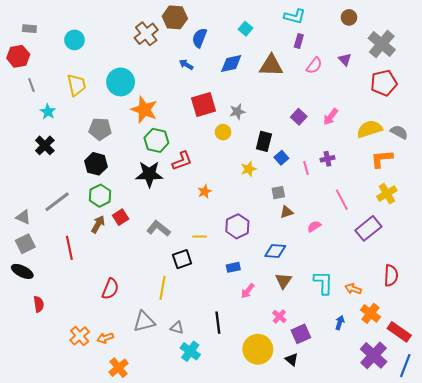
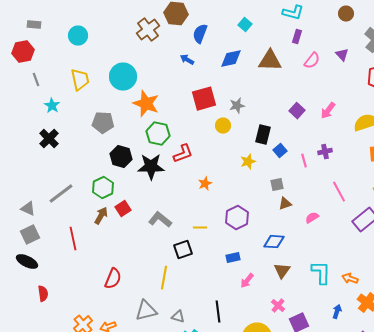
black hexagon: (96, 164) -> (121, 157), moved

